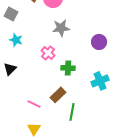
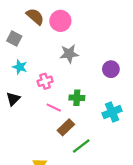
pink cross: (48, 53) -> (45, 81), moved, turned 32
pink line: (34, 104) -> (54, 108), moved
green line: (72, 112) -> (81, 146), turned 42

